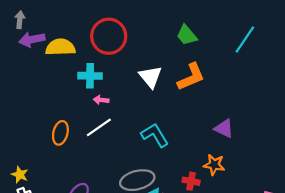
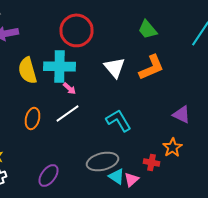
yellow semicircle: (60, 47) -> (28, 70), moved, turned -104
cyan cross: (90, 76) -> (60, 66), size x1.4
pink arrow: (101, 100) -> (70, 88), turned -144
orange star: (214, 165) -> (172, 147), turned 30

